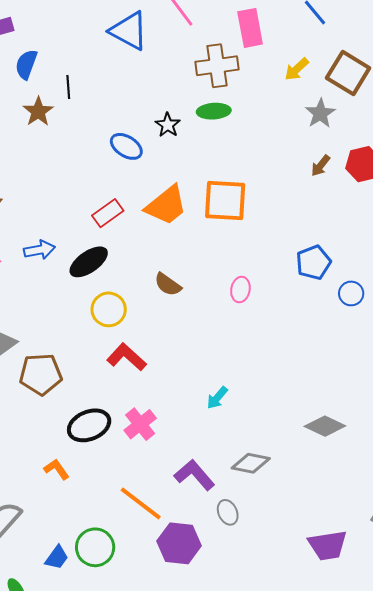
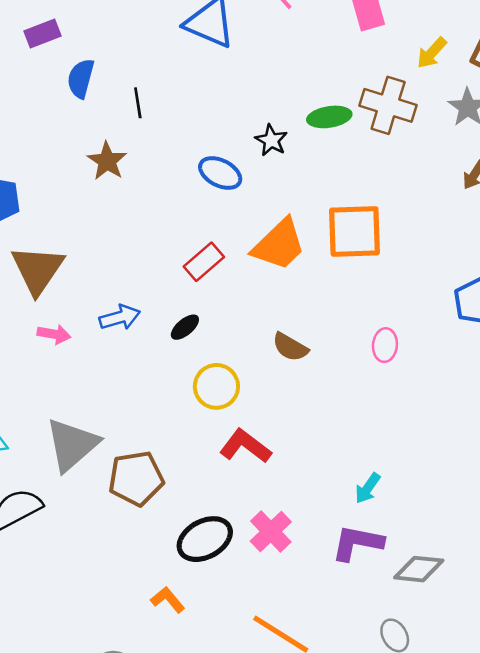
brown cross: (217, 66) -> (388, 105), moved, turned 30
brown star: (38, 112) -> (107, 161), moved
black ellipse: (89, 262) -> (185, 327), size x0.6
purple L-shape: (194, 475) -> (357, 543), moved, turned -33

